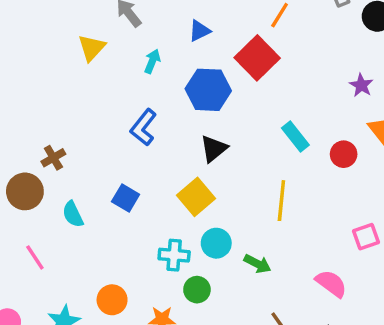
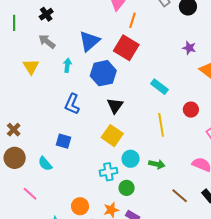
blue triangle: (199, 31) -> (89, 41), size x1.6
red circle: (344, 154) -> (191, 110), moved
brown cross: (53, 158) -> (14, 130), moved
blue square: (126, 198) -> (63, 141), moved

